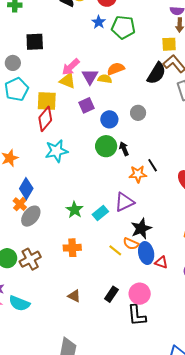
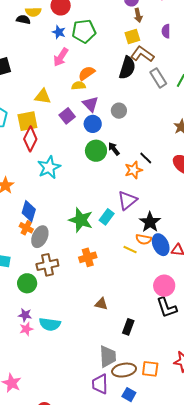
pink arrow: (71, 67) -> (61, 57), moved
purple triangle: (90, 77) -> (91, 104), moved
green star: (75, 210) -> (81, 220), size x1.4
brown cross: (30, 259) -> (47, 265), moved, turned 30
black rectangle: (111, 294) -> (128, 327), moved

